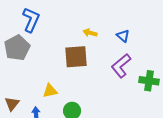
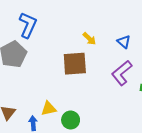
yellow arrow: (90, 33) -> (89, 39), turned -152
yellow triangle: (50, 91) -> (49, 109), moved

